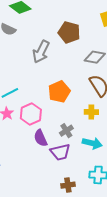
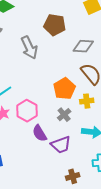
gray arrow: (41, 52) -> (29, 48), turned -45
orange pentagon: (59, 92) -> (64, 89), moved
gray cross: (66, 131) -> (64, 115), moved

